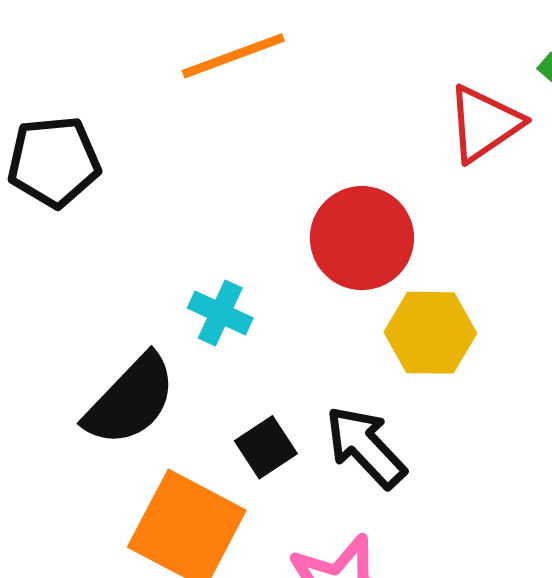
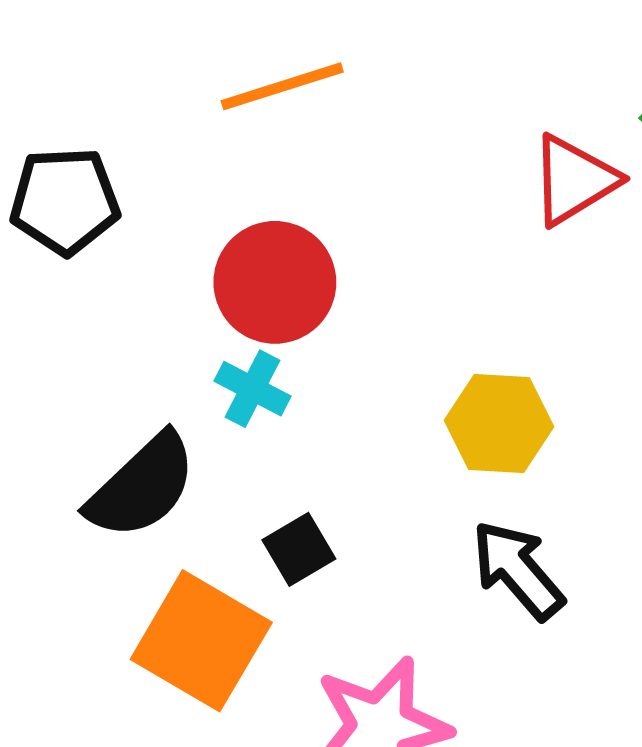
red circle: (362, 238) -> (275, 282), moved
black arrow: (366, 447) -> (518, 570), moved

